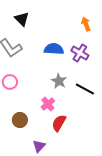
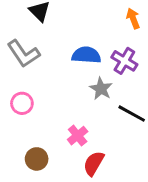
gray star: (59, 81) -> (101, 89), moved

